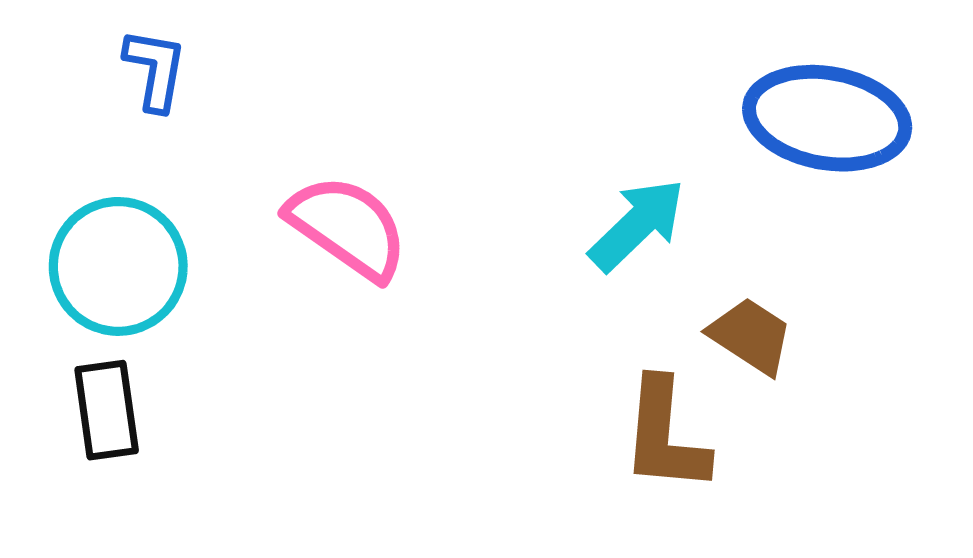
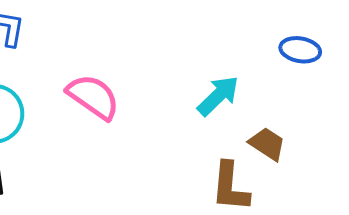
blue ellipse: (827, 118) -> (300, 50), size x0.6

